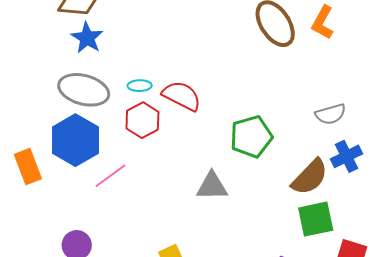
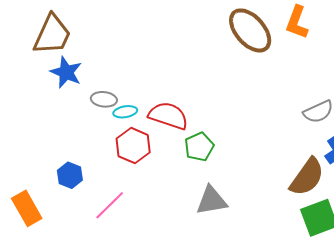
gray ellipse: (84, 90) -> (104, 99), moved, size x0.5
green pentagon: (251, 137) -> (199, 147), moved, size x0.7
blue hexagon: (75, 140) -> (70, 175), size x0.5

